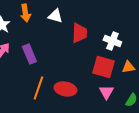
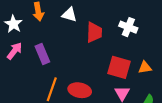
white cross: (112, 41) -> (128, 27), moved

